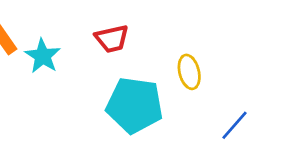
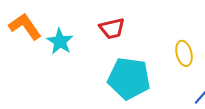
yellow ellipse: (189, 72) -> (184, 53), moved

